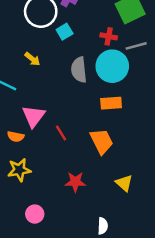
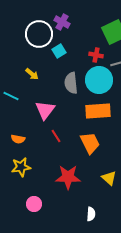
orange rectangle: (111, 103) -> (98, 111), size x1.4
pink triangle: (34, 116) -> (45, 110), moved
red star: (75, 182) -> (68, 177), size x1.4

